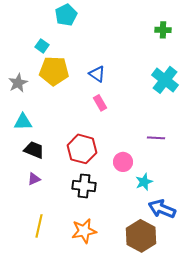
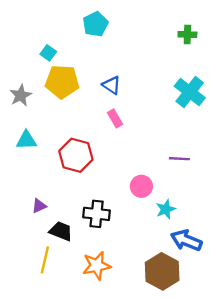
cyan pentagon: (66, 15) -> (95, 24), moved
red hexagon: (82, 149) -> (76, 155), moved
black trapezoid: (34, 150) -> (61, 231), moved

